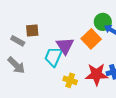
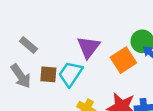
brown square: (32, 31) -> (48, 74), moved
purple triangle: (65, 46) -> (89, 47), moved

